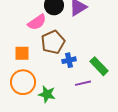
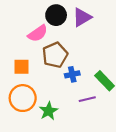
green star: (47, 94) -> (49, 111), turned 30

